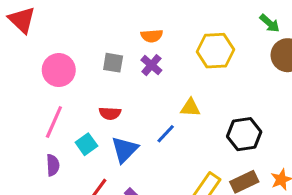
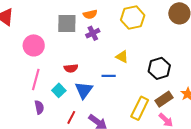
gray square: (113, 63) -> (67, 23), moved, size x1.5
purple cross: (151, 65) -> (93, 33), turned 32
yellow triangle: (190, 108) -> (122, 57), turned 32
blue line: (166, 134) -> (109, 76), turned 56

